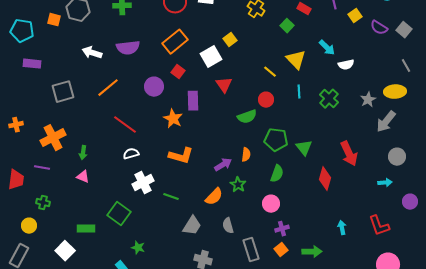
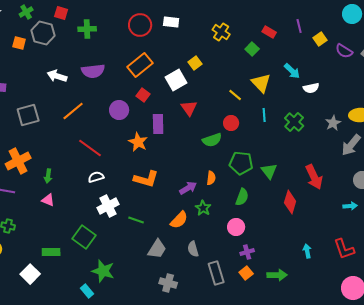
green star: (138, 248) -> (103, 271), size x1.6

